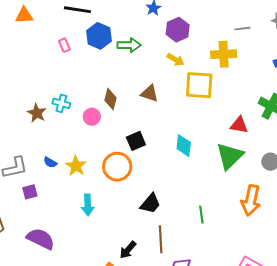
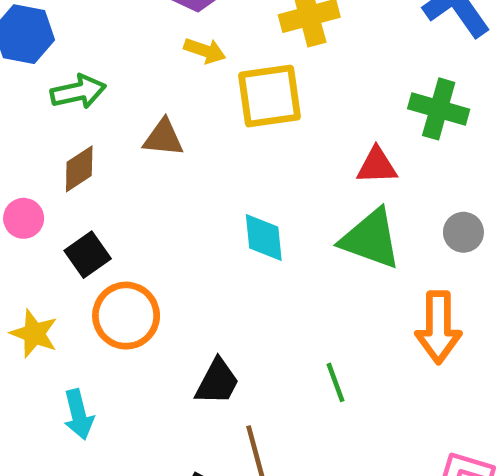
green arrow: (129, 45) -> (78, 92), moved
brown diamond: (110, 99) -> (79, 169), turned 55
pink circle: (92, 117) -> (24, 218), moved
black square: (136, 141) -> (88, 255), moved
green triangle: (230, 156) -> (371, 239), turned -44

